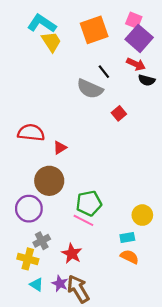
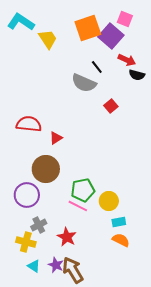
cyan L-shape: (42, 23) -> (21, 22), moved
purple square: (139, 38) -> (111, 36), moved
yellow circle: (142, 215) -> (109, 201), moved

